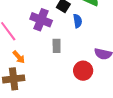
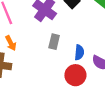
blue semicircle: (77, 21) -> (79, 52), moved

